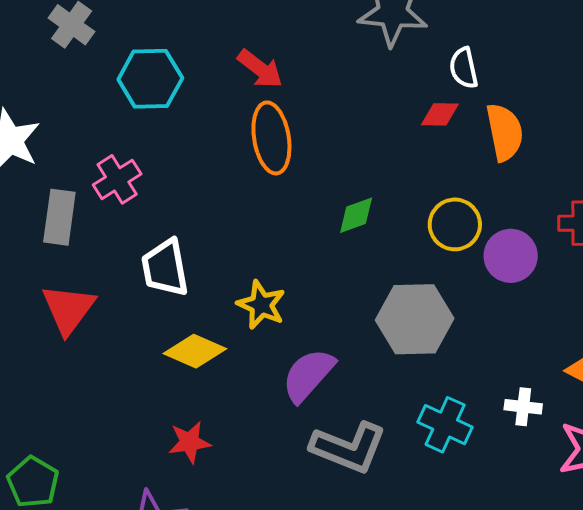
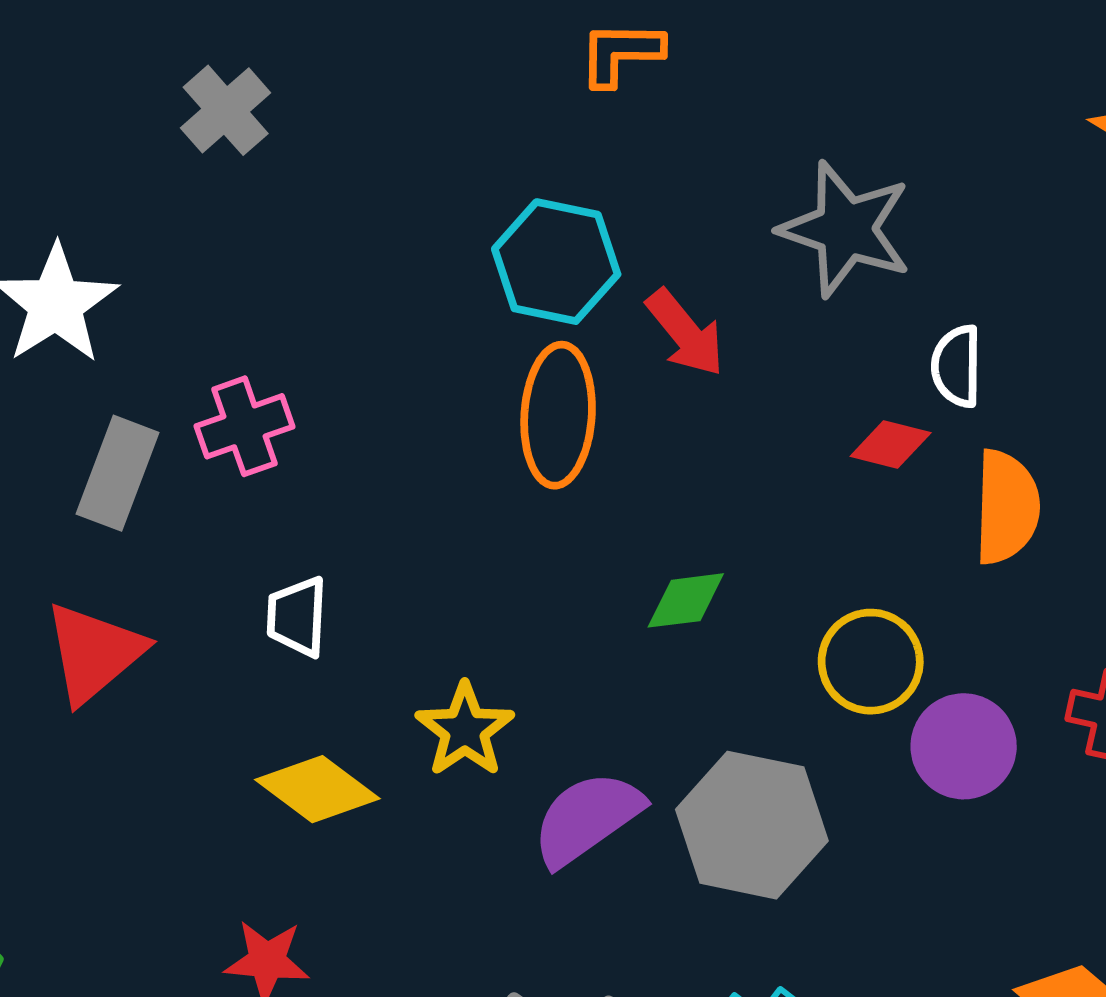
red arrow: (260, 69) -> (685, 333), moved
cyan hexagon: (150, 79) -> (556, 262), moved
white trapezoid: (165, 268) -> (297, 617), size x0.7
purple semicircle: (308, 375) -> (587, 818), moved

